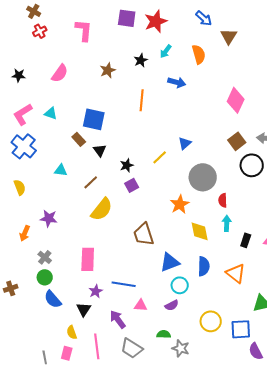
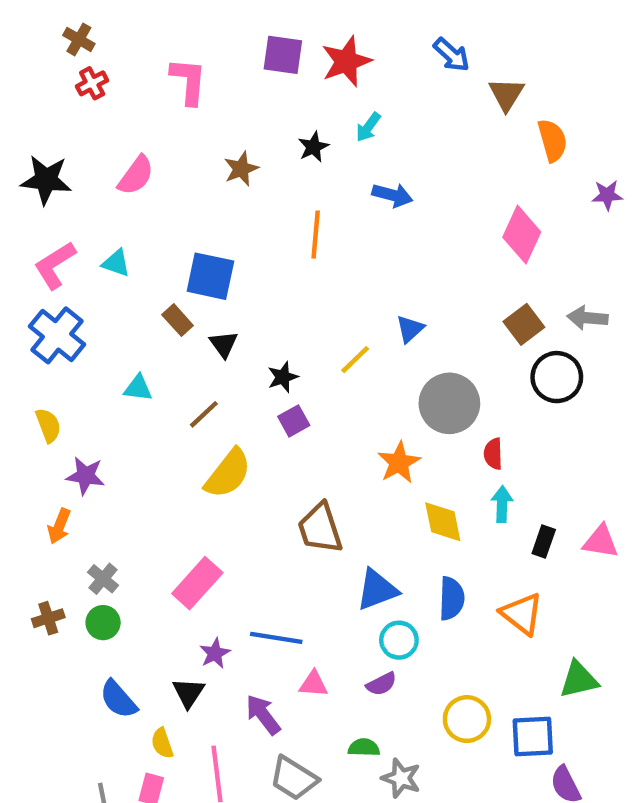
orange semicircle: (199, 54) -> (552, 140), moved
black star: (19, 75) -> (46, 180), size x1.6
purple star: (49, 218) -> (85, 476), moved
pink rectangle: (88, 259) -> (197, 583), turned 40
brown cross: (11, 288) -> (48, 618), moved
blue semicircle: (53, 299) -> (118, 699), moved

